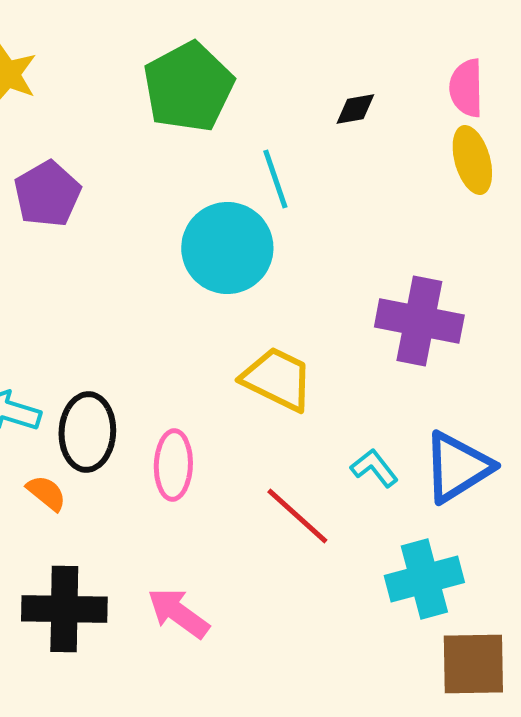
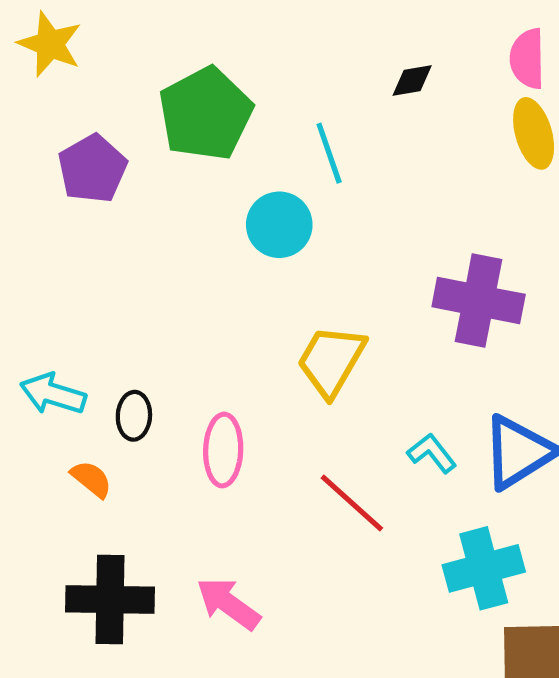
green pentagon: (188, 87) -> (206, 114), moved
cyan circle: (227, 248) -> (279, 225), size x0.7
yellow trapezoid: (277, 379) -> (331, 361), turned -86
black ellipse: (87, 432) -> (134, 416), size x0.6

